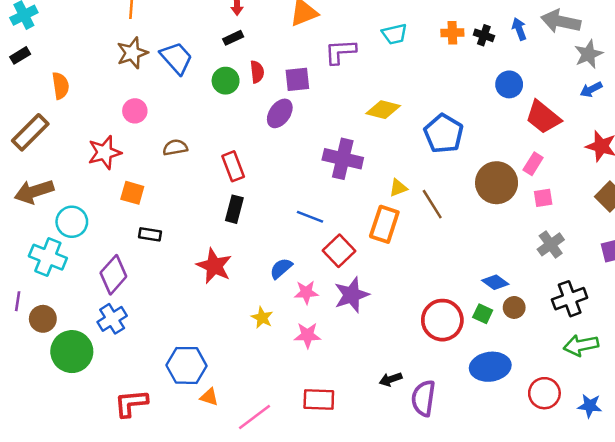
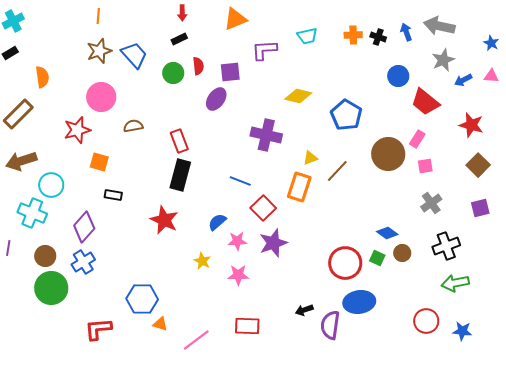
gray star: (589, 54) -> (443, 60), moved
pink circle: (135, 111) -> (101, 97), size x1.5
brown line: (432, 204) -> (337, 171), turned 75
black rectangle: (234, 209) -> (180, 175), size x1.4
brown circle: (43, 319) -> (45, 256), moved
blue ellipse: (490, 367) -> (359, 302), moved

